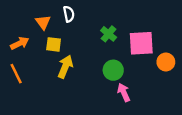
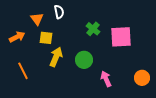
orange circle: (166, 62) -> (142, 78), moved
green circle: (113, 70) -> (84, 60), moved
orange line: (16, 74) -> (23, 71), moved

